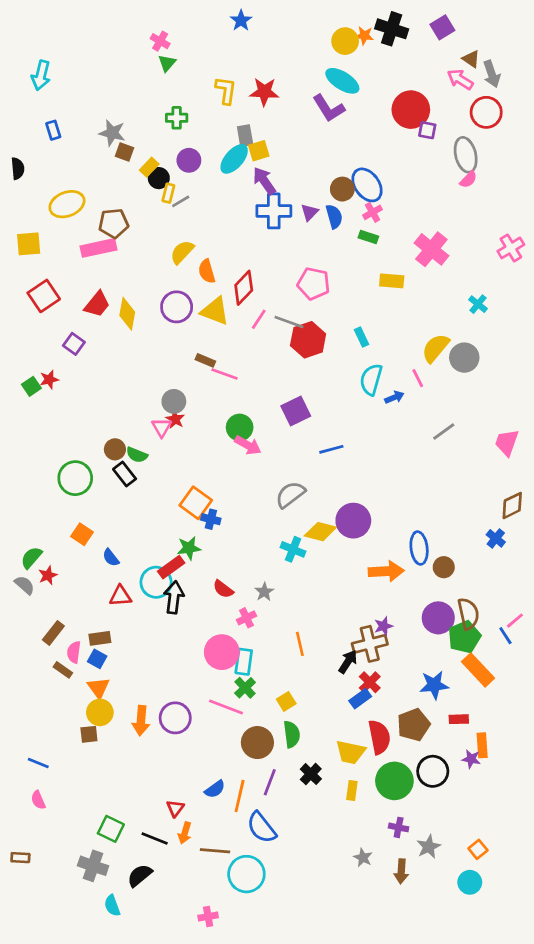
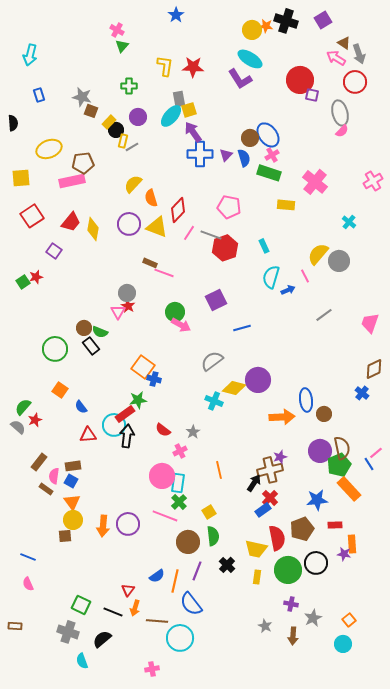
green rectangle: (368, 237) -> (269, 173), size x1.6

